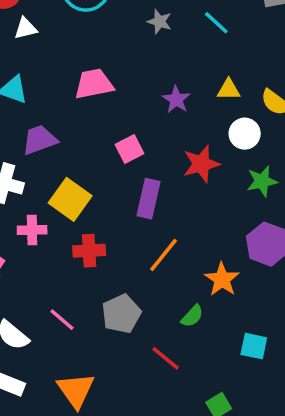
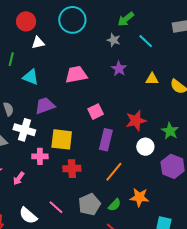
purple star: (176, 100) -> (119, 69), moved
white circle: (245, 134) -> (145, 147), moved
green star: (262, 181) -> (170, 131), turned -30
yellow square: (70, 199) -> (62, 139), turned -30
orange star: (222, 279) -> (139, 197), moved, turned -30
green semicircle: (192, 316) -> (115, 205), moved

